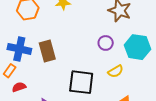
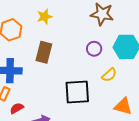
brown rectangle: (47, 51) -> (44, 52), moved, turned 40

